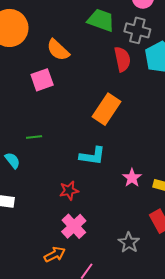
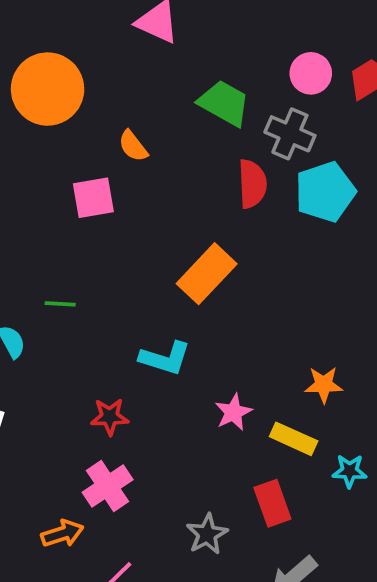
orange semicircle: (58, 50) -> (133, 146), size x0.7

